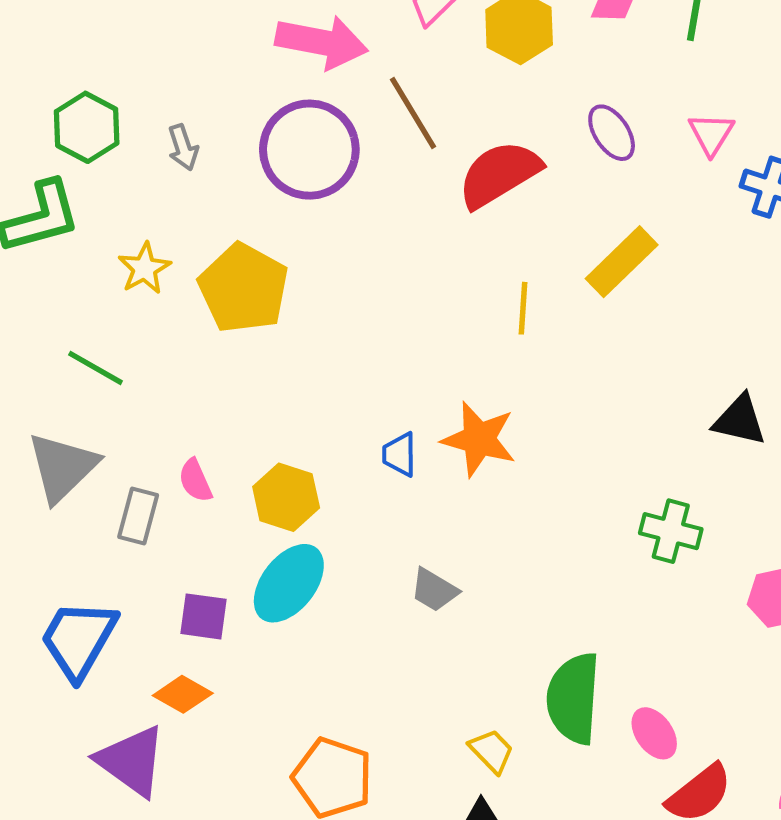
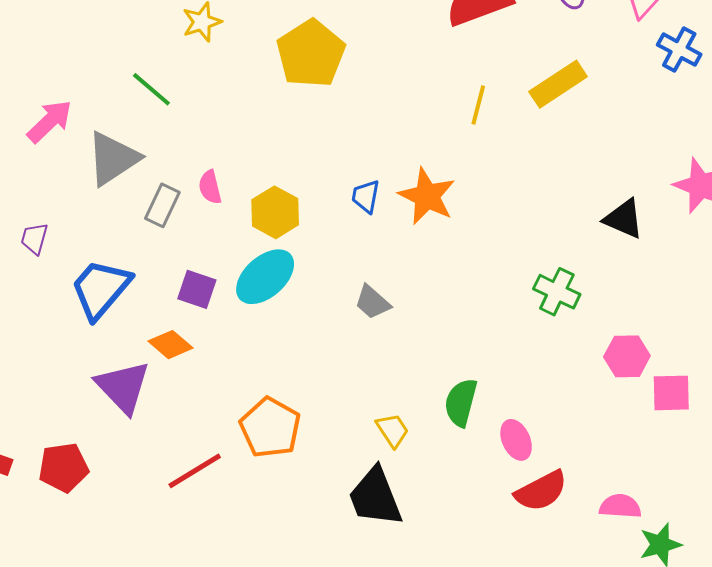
yellow pentagon: (243, 288) -> (311, 54), moved
green semicircle: (573, 698) -> (461, 402), size x0.7

